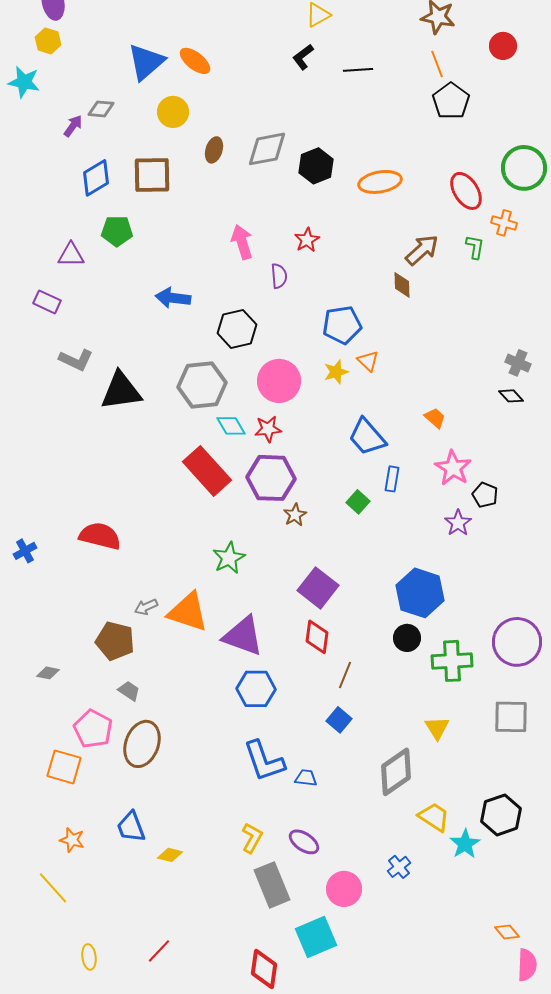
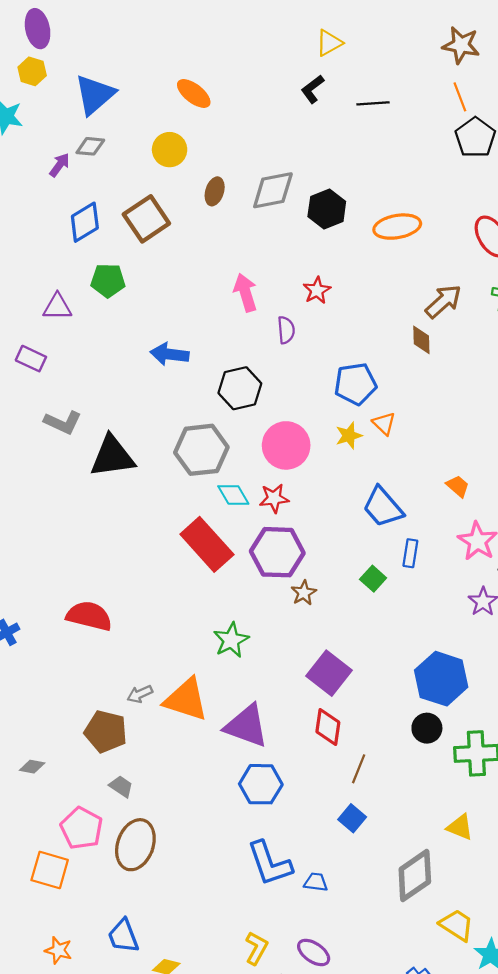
blue triangle: (146, 62) -> (95, 95), moved
brown square: (152, 175) -> (146, 219), turned -33
yellow triangle: (437, 728) -> (460, 827), turned -36

